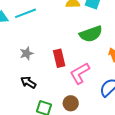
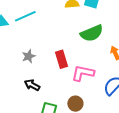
pink L-shape: (80, 73) -> (83, 73), turned 45

